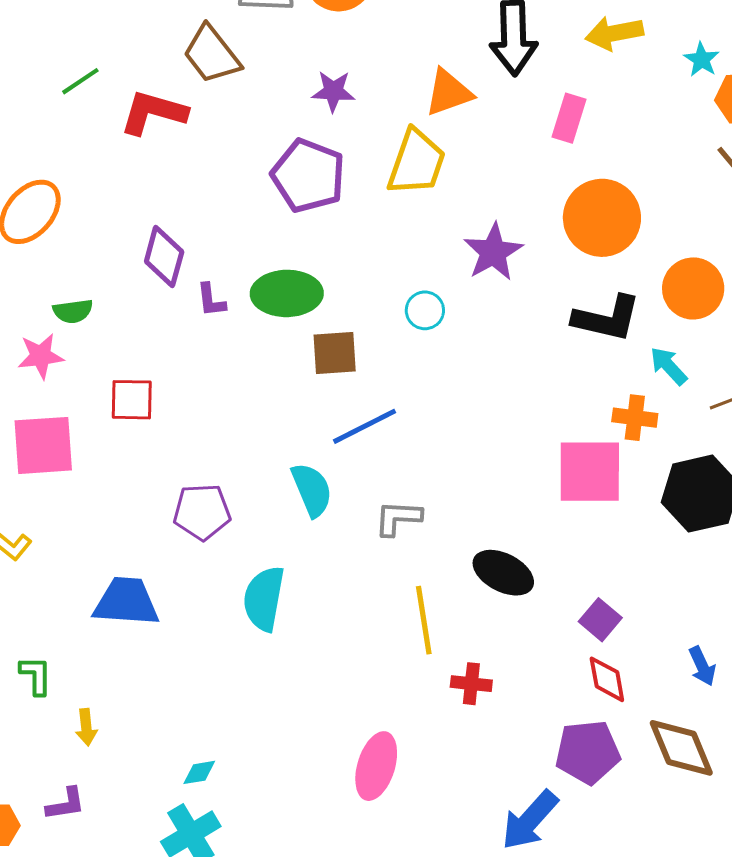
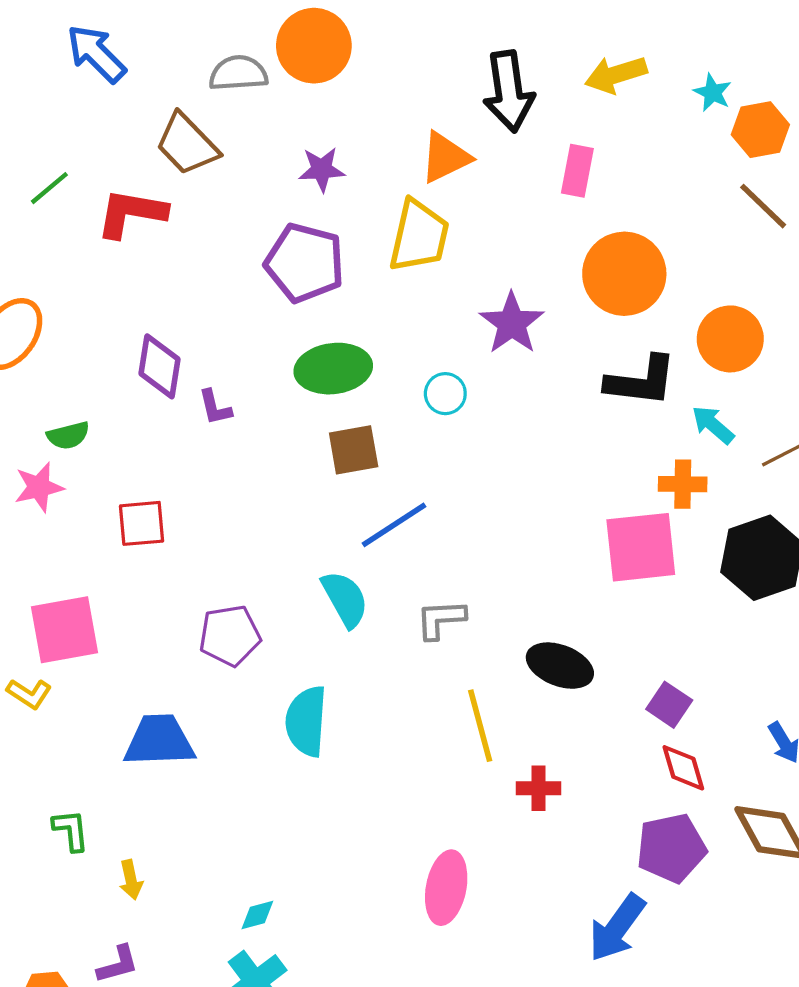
green ellipse: (287, 293) -> (333, 369), moved
pink square: (43, 445) -> (65, 630), moved

